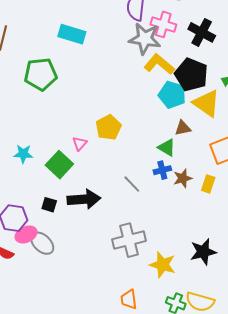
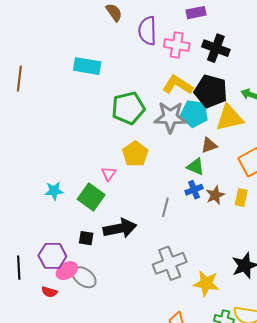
gray star: (145, 39) -> (170, 117), moved
green pentagon: (41, 74) -> (128, 108), moved
yellow triangle: (206, 103) -> (229, 118), turned -40
gray line: (132, 184) -> (165, 207), turned 66

